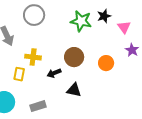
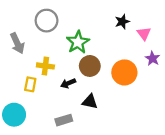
green star: (81, 21) -> (78, 42), moved, turned 30
orange circle: (106, 63) -> (124, 72), size x1.5
gray rectangle: (38, 106) -> (64, 120), moved

